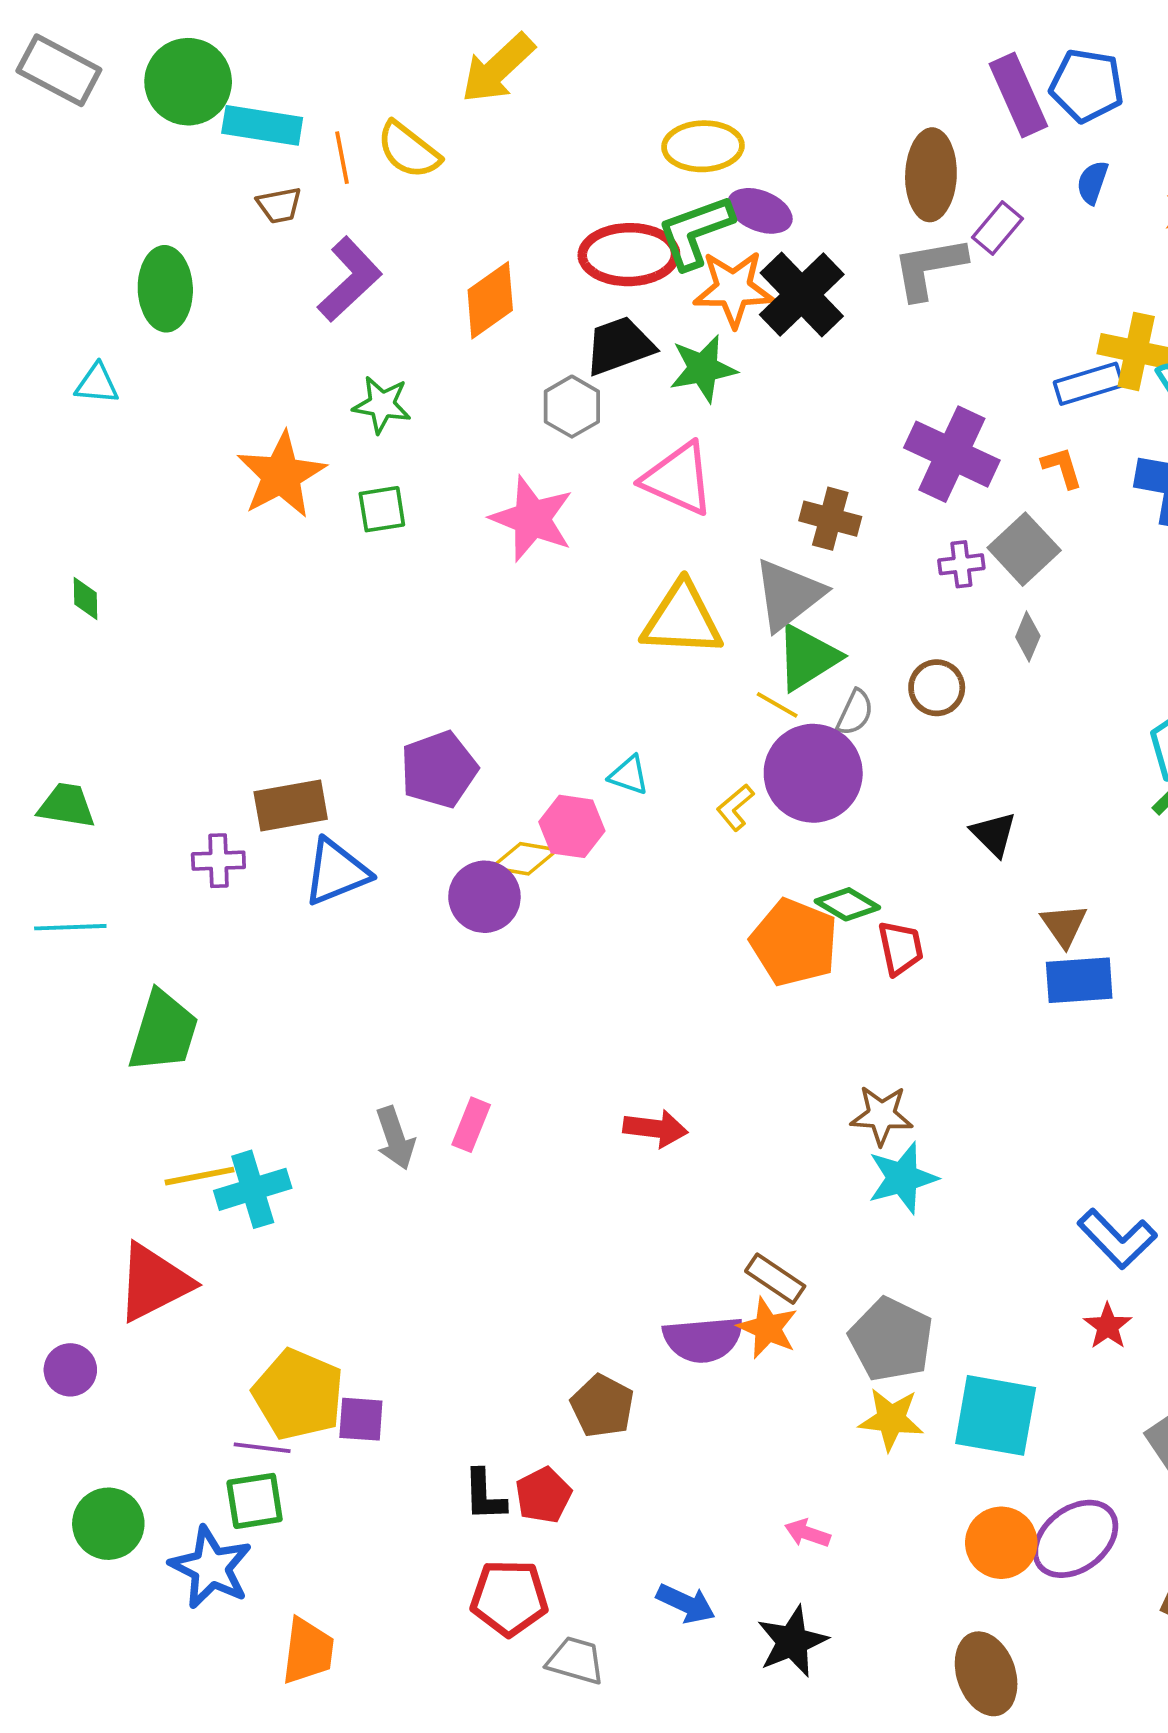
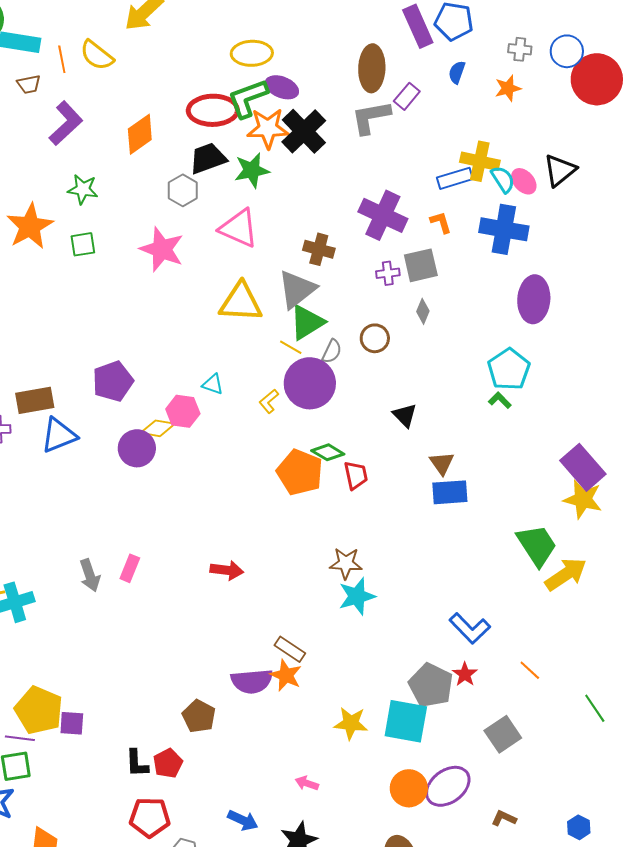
gray square: (1024, 549) -> (421, 265), turned 30
gray pentagon: (891, 1339) -> (431, 685), moved

